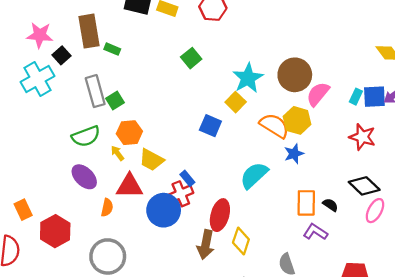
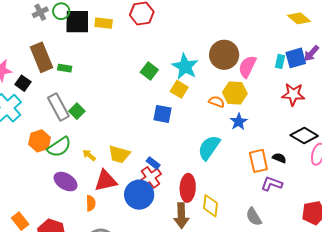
green square: (191, 58) -> (149, 71), moved
orange semicircle: (274, 126) -> (217, 102), size x0.6
orange hexagon: (129, 133) -> (40, 141), moved

